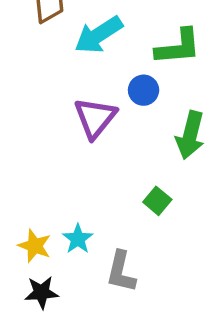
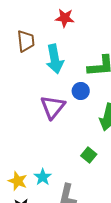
cyan arrow: (99, 35) -> (55, 59), turned -68

